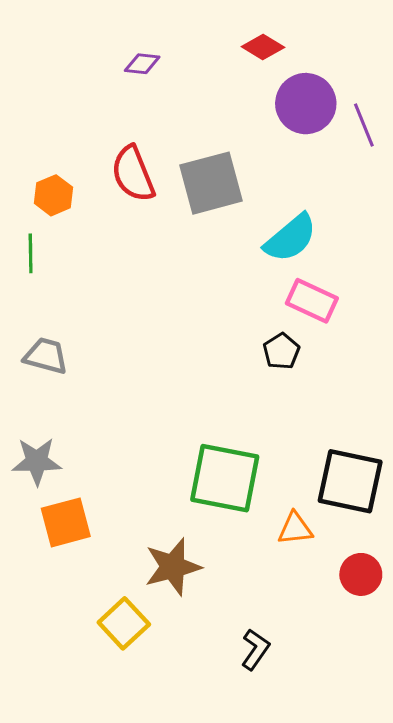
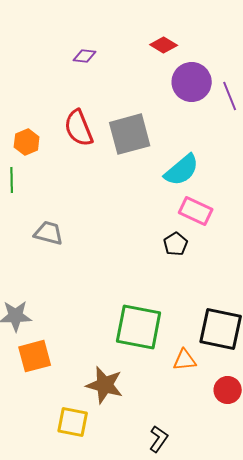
gray trapezoid: (46, 356) -> (49, 233), moved
brown star: (173, 567) -> (105, 385), turned 30
yellow square: (124, 623) -> (73, 422), turned -36

